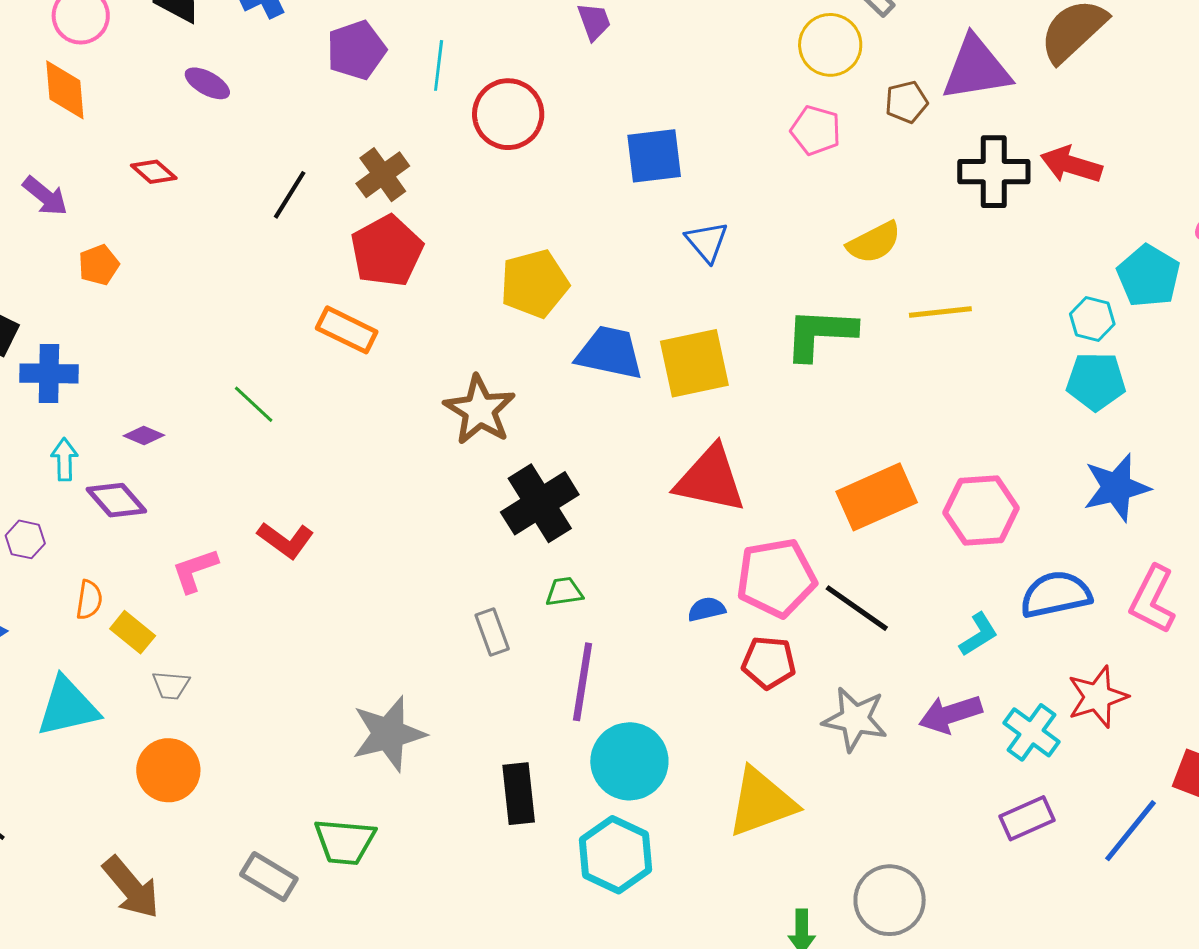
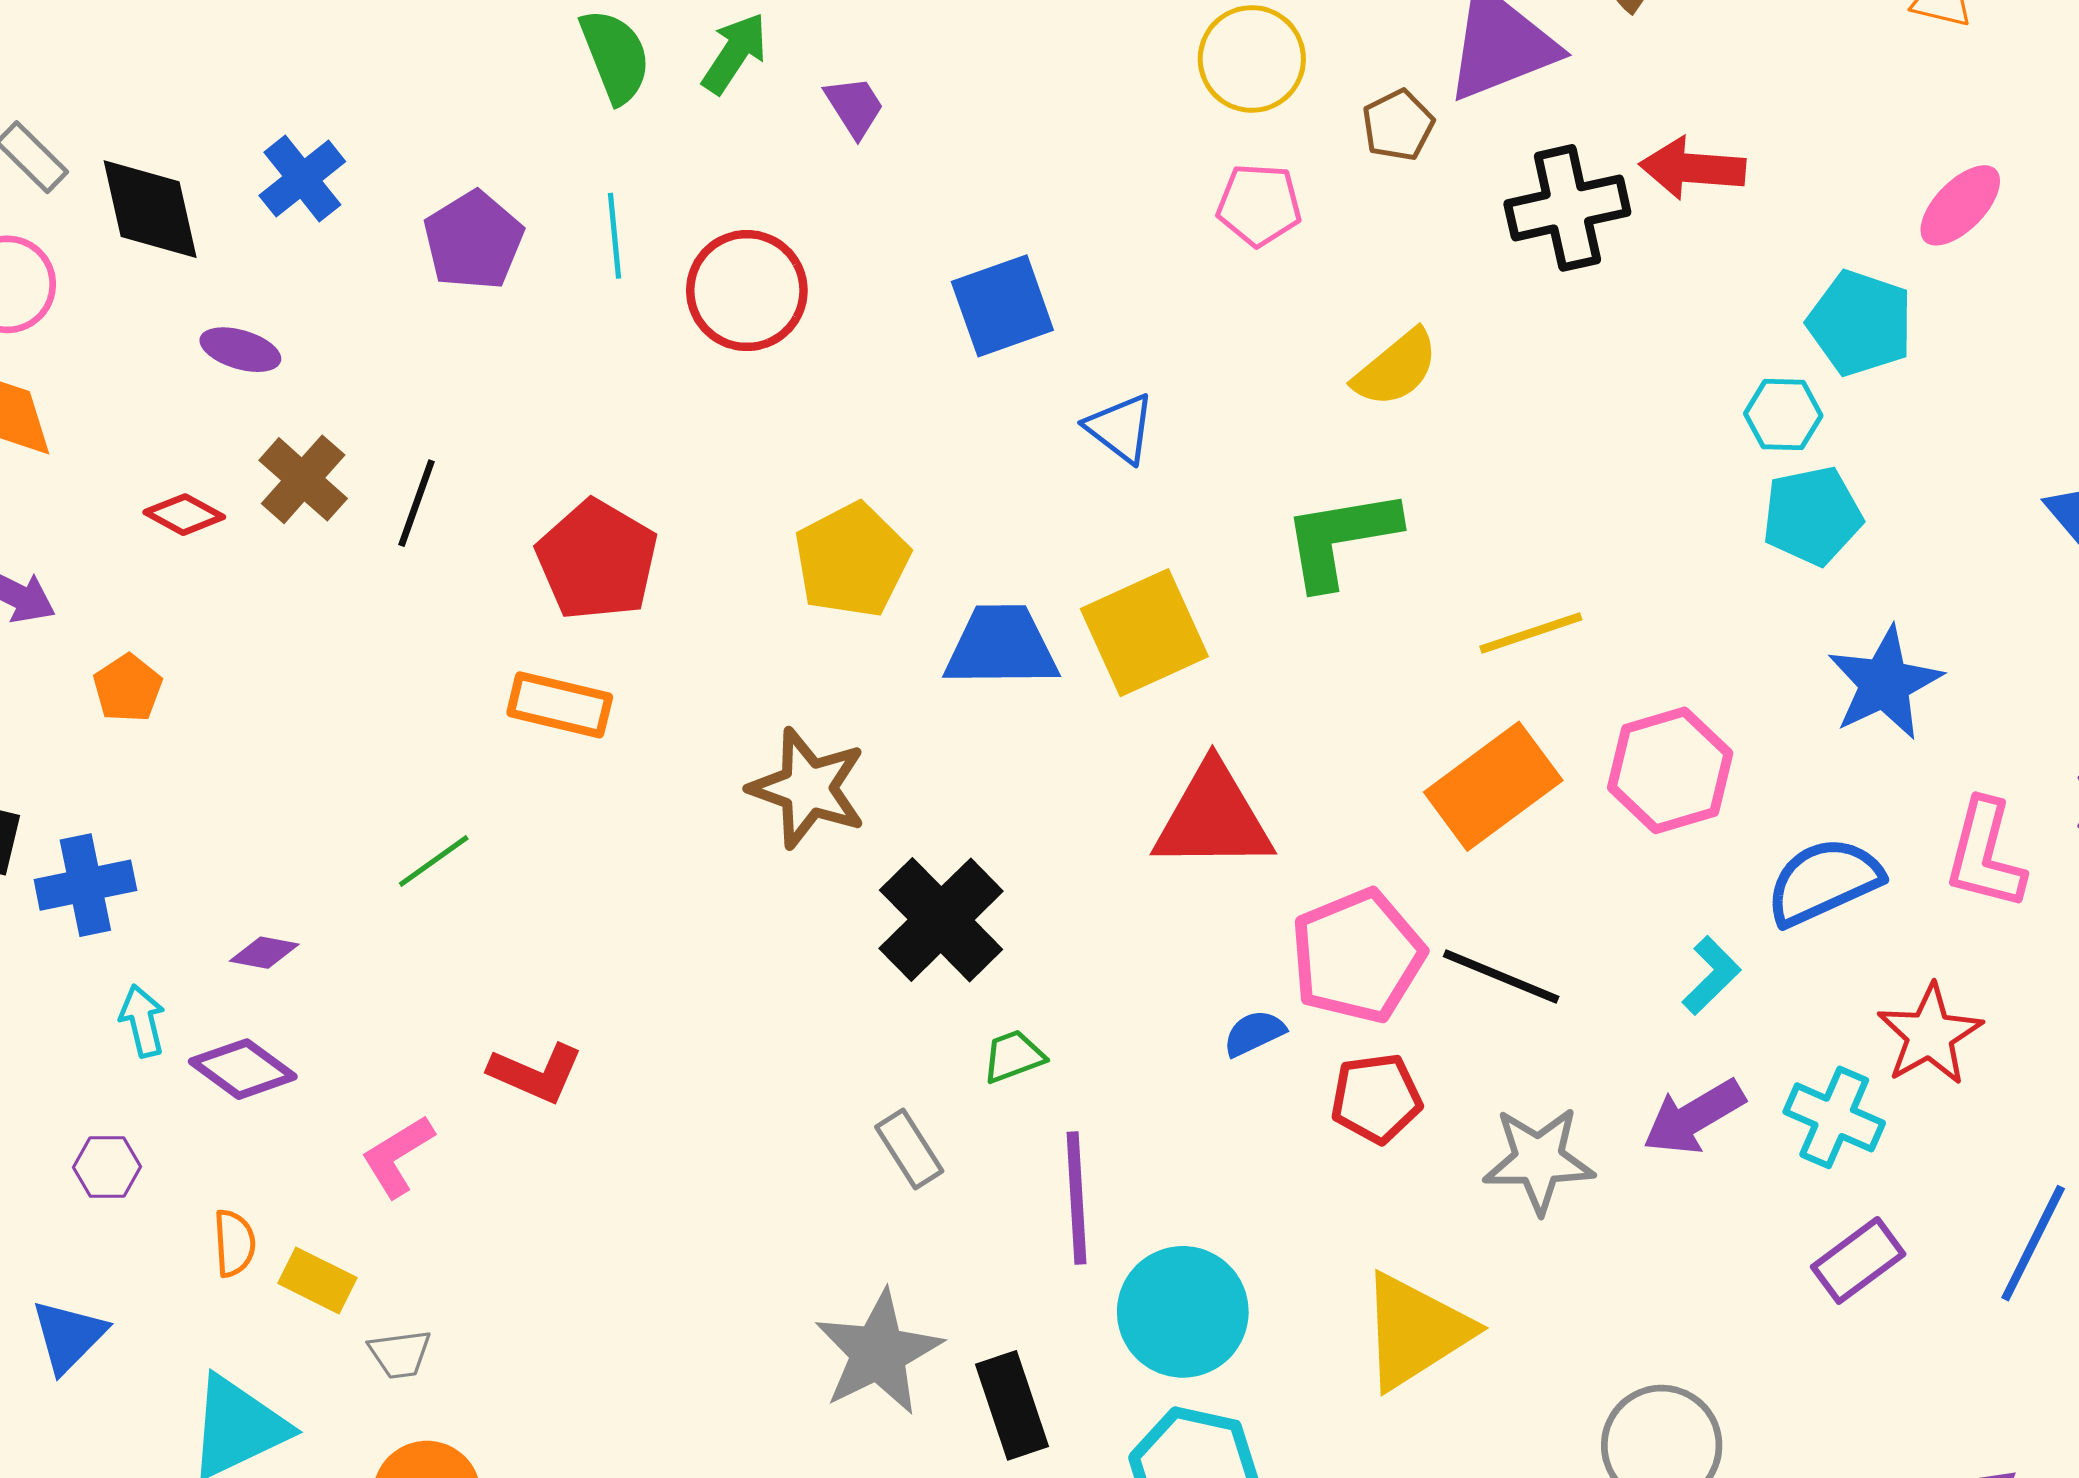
brown cross: (383, 175) -> (303, 479), moved
yellow line: (940, 312) -> (1531, 633), moved
green line: (254, 404) -> (434, 861), turned -66
gray star: (389, 734) -> (878, 1353), moved

